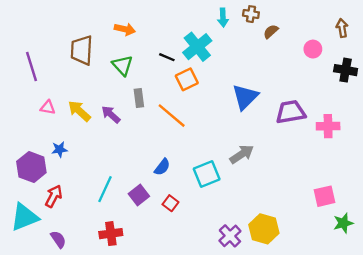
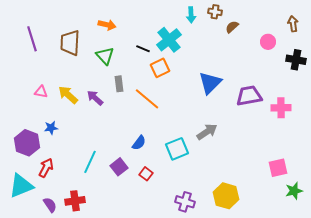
purple line: (31, 67) -> (32, 39), moved
red cross: (111, 234) -> (75, 201), moved
purple cross: (230, 236) -> (185, 202), moved, turned -30

